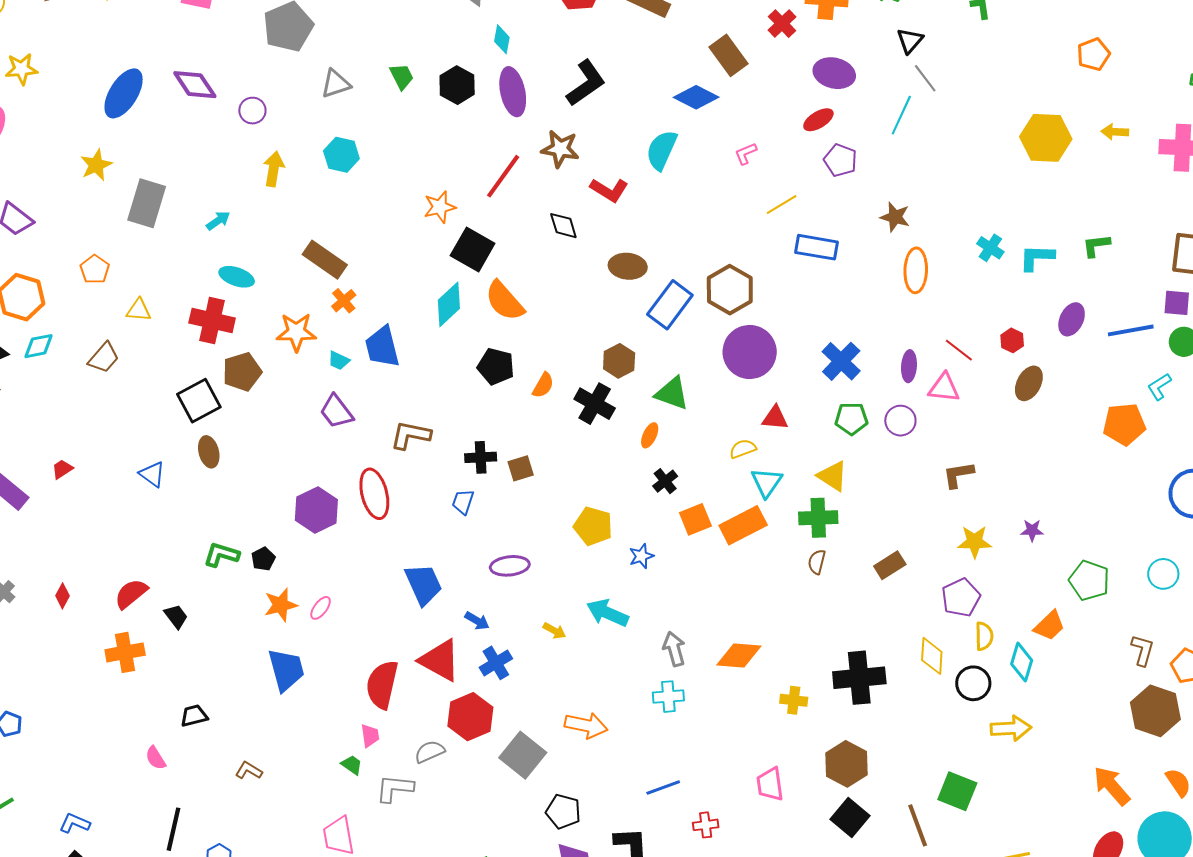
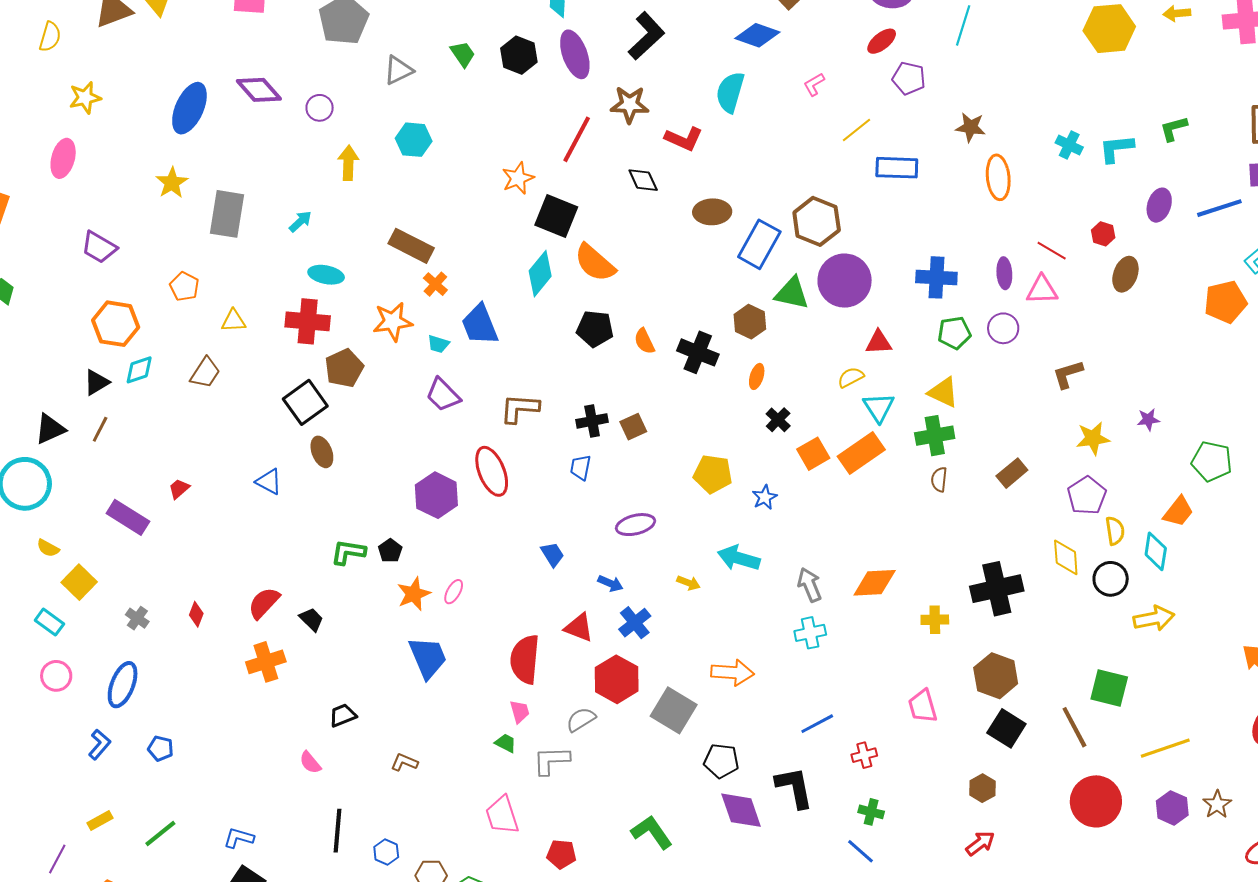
brown hexagon: (619, 361) -> (750, 322), moved
blue cross: (841, 361) -> (936, 277), turned -33
orange semicircle: (543, 385) -> (644, 341), turned 132
green triangle: (672, 393) -> (792, 293), moved
blue trapezoid: (423, 584) -> (552, 554), size x0.6
red triangle: (440, 660) -> (579, 628), size x0.7

